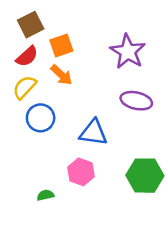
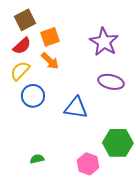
pink hexagon: (81, 172) -> (88, 164), moved

